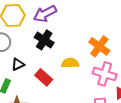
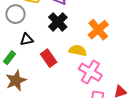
orange cross: (99, 46) -> (98, 30), moved
pink cross: (105, 74) -> (90, 72), moved

